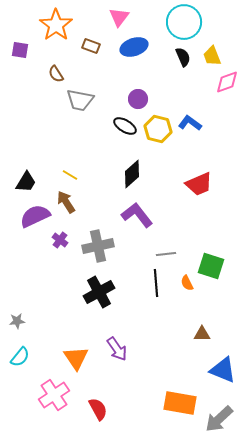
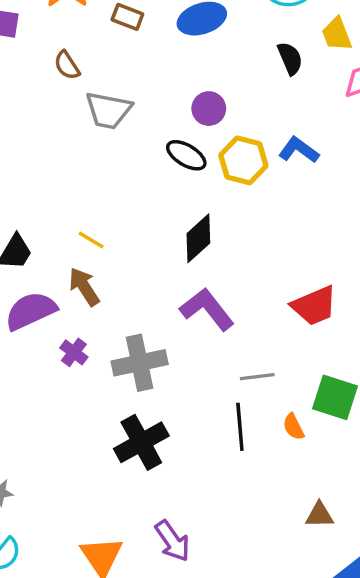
black semicircle: (183, 57) -> (290, 58), moved
red trapezoid: (199, 184) -> (314, 306), moved

